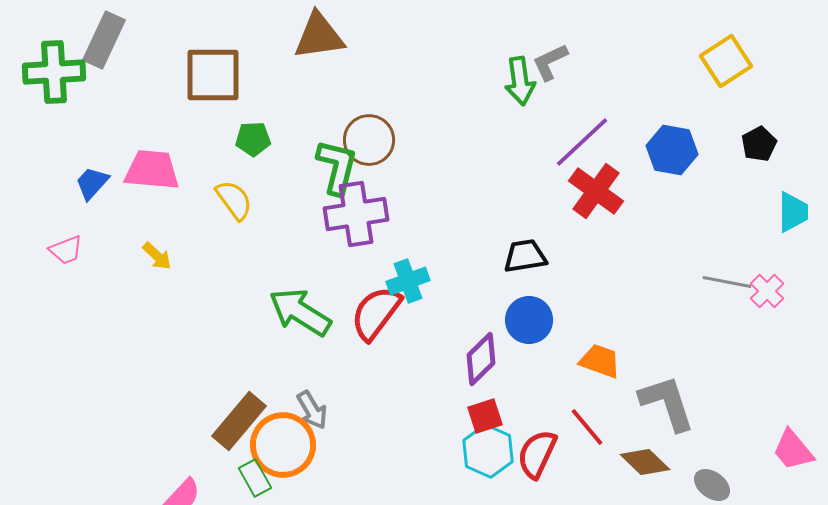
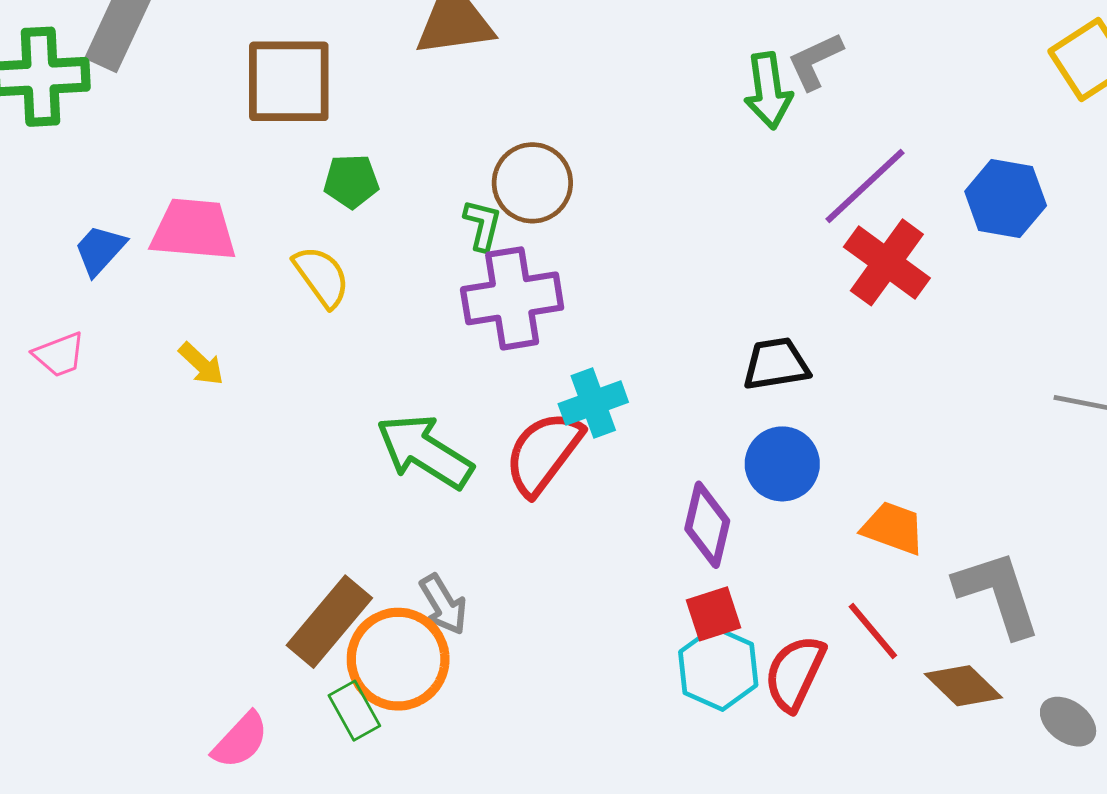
green L-shape: (337, 167) -> (482, 225), size x0.6
purple diamond: (481, 359) -> (707, 525), turned -32

